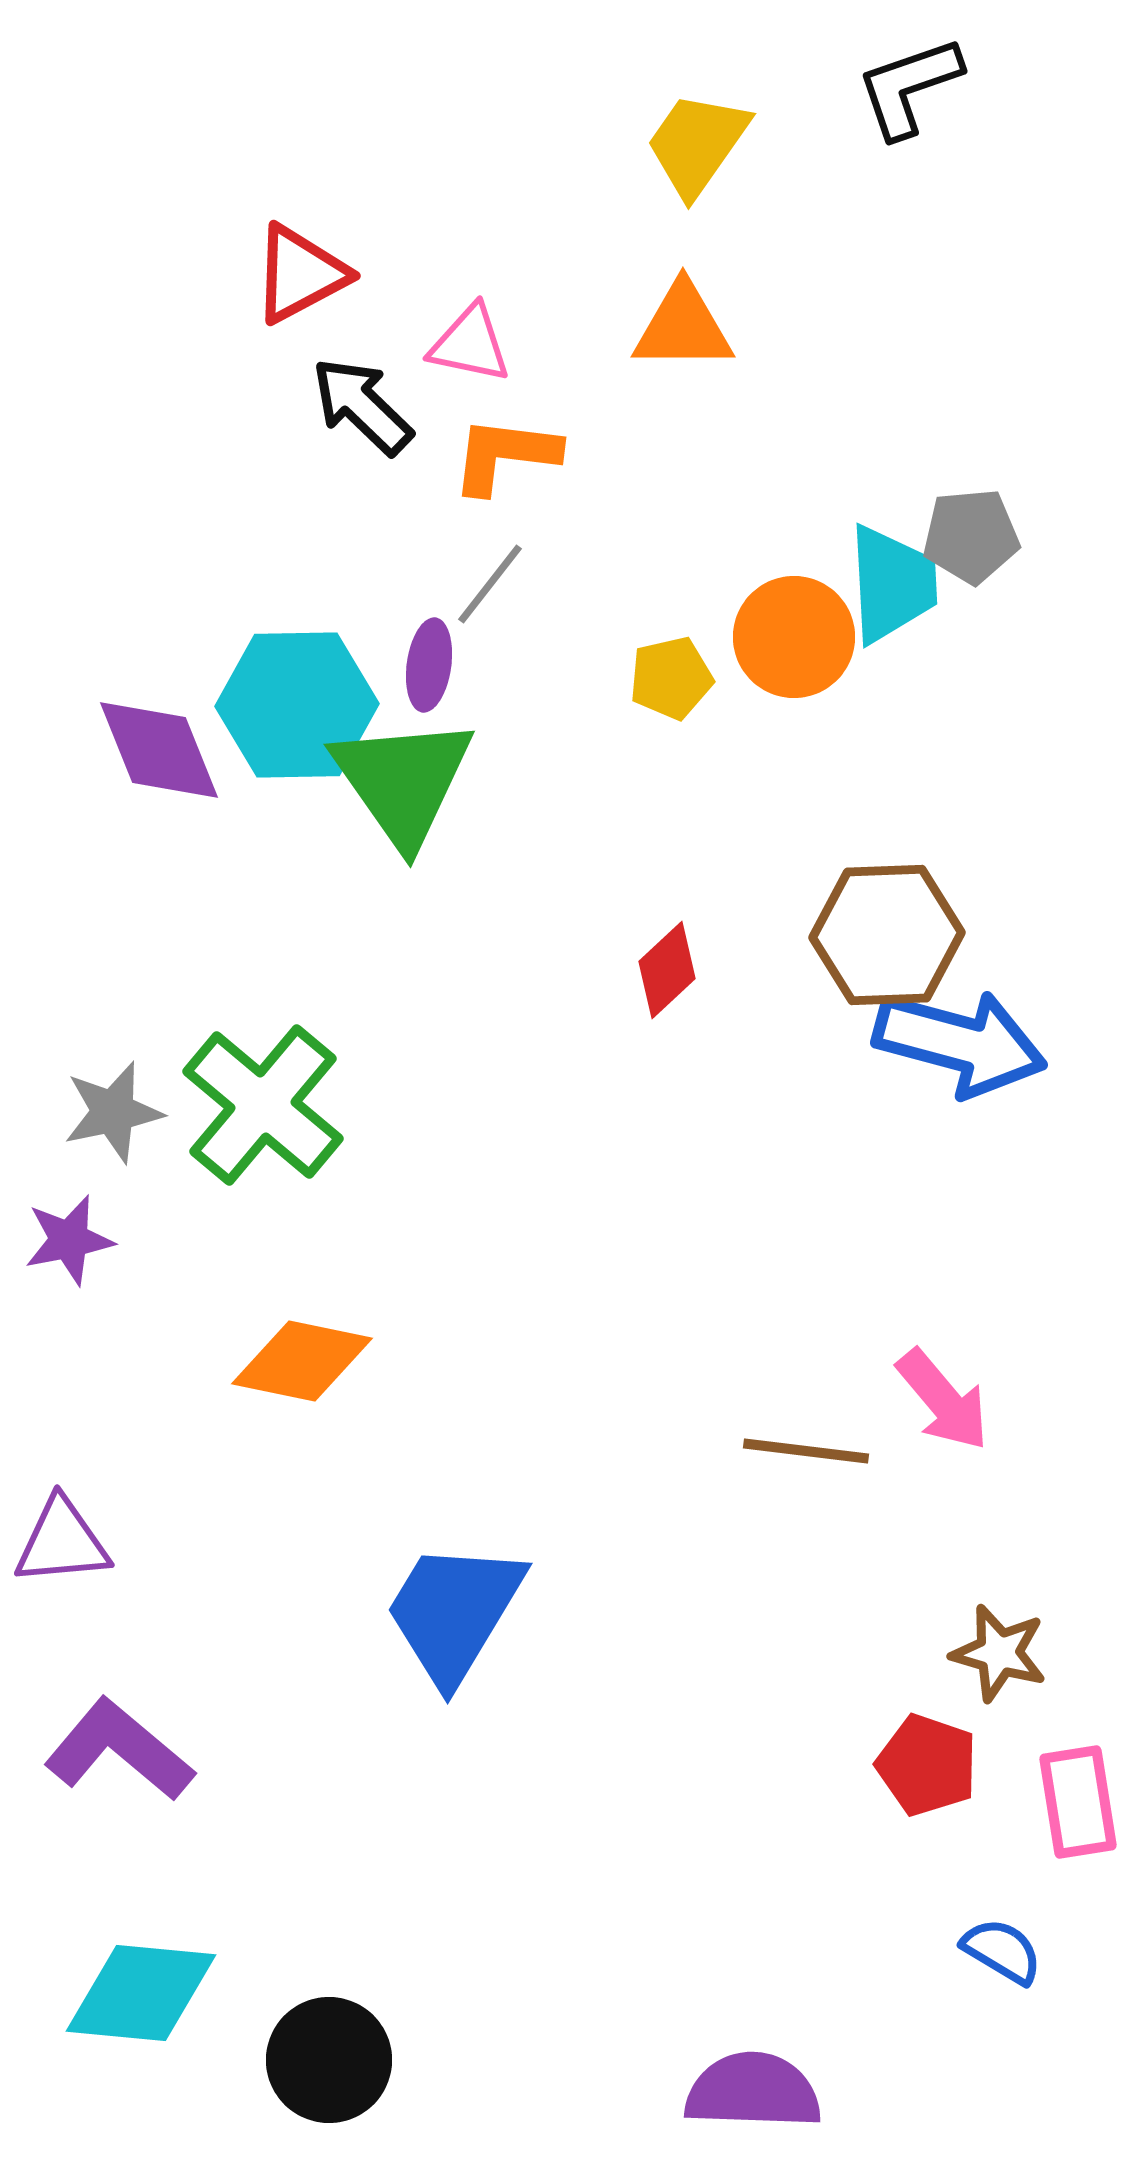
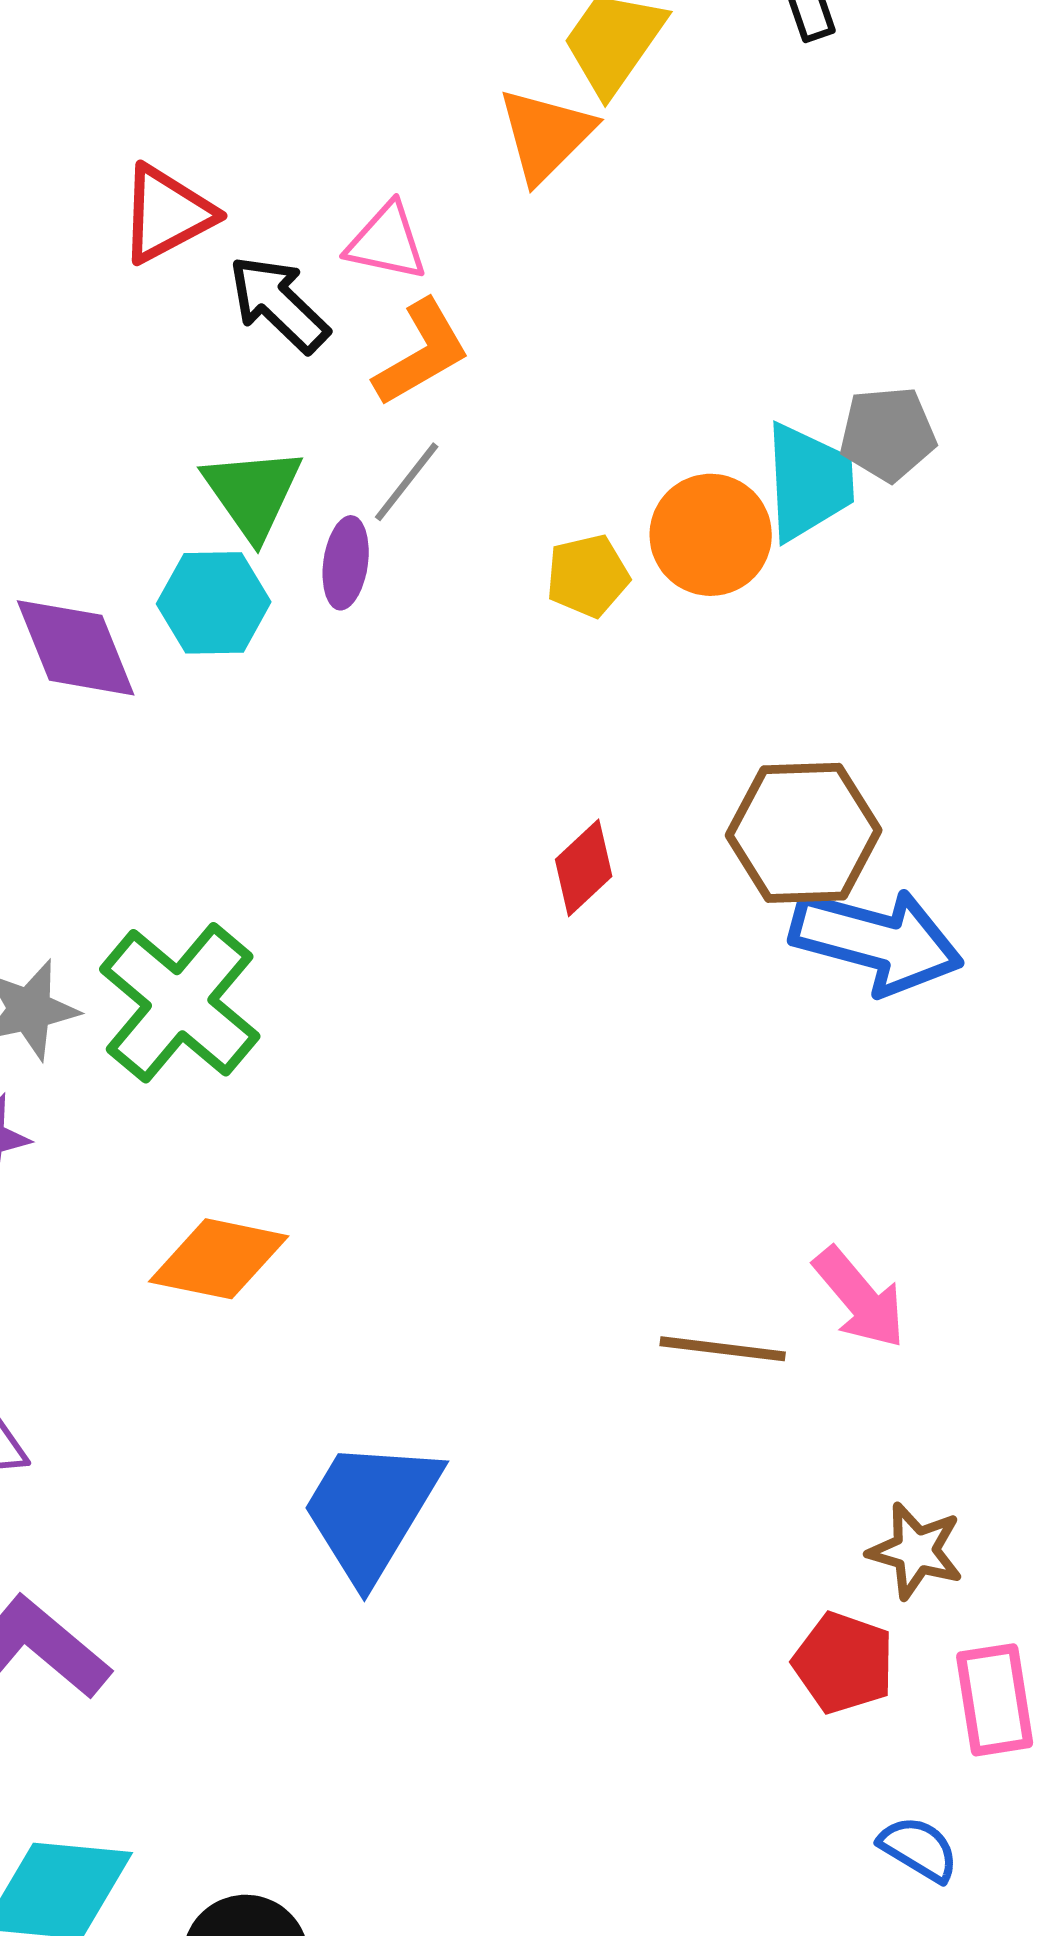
red triangle: (300, 274) -> (167, 214), moved
orange triangle: (683, 327) -> (546, 135), moved, turned -45
orange L-shape: (505, 455) -> (422, 353), turned 143
cyan hexagon: (297, 705) -> (214, 603), size x0.7
green triangle: (403, 781) -> (253, 493), moved, size x0.7

